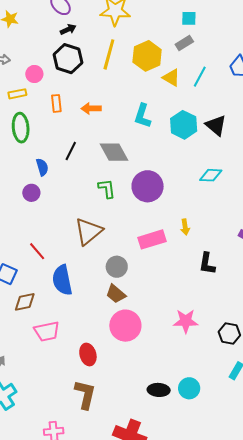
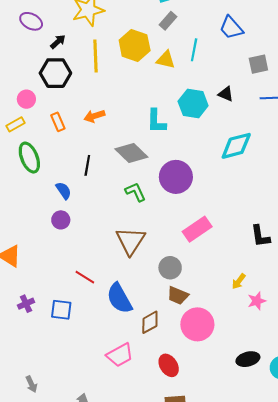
black arrow: (68, 29) -> (58, 42), moved
cyan L-shape: (143, 116) -> (156, 121), moved
black triangle: (216, 125) -> (226, 94), size x0.7
cyan diamond: (211, 175) -> (236, 146), size x1.4
yellow arrow: (185, 227) -> (239, 281), moved, turned 63
brown diamond: (25, 302) -> (150, 322), moved
pink star: (186, 321) -> (257, 301), size x0.7
black ellipse: (159, 390) -> (248, 359), moved

